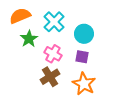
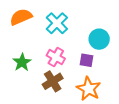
cyan circle: (84, 34) -> (99, 39), moved
green star: (29, 39) -> (22, 62), moved

